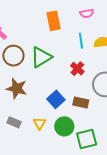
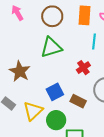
orange rectangle: (53, 21) -> (84, 15), moved
brown circle: (13, 56) -> (52, 16), moved
yellow triangle: (39, 123) -> (33, 111), size x1.5

